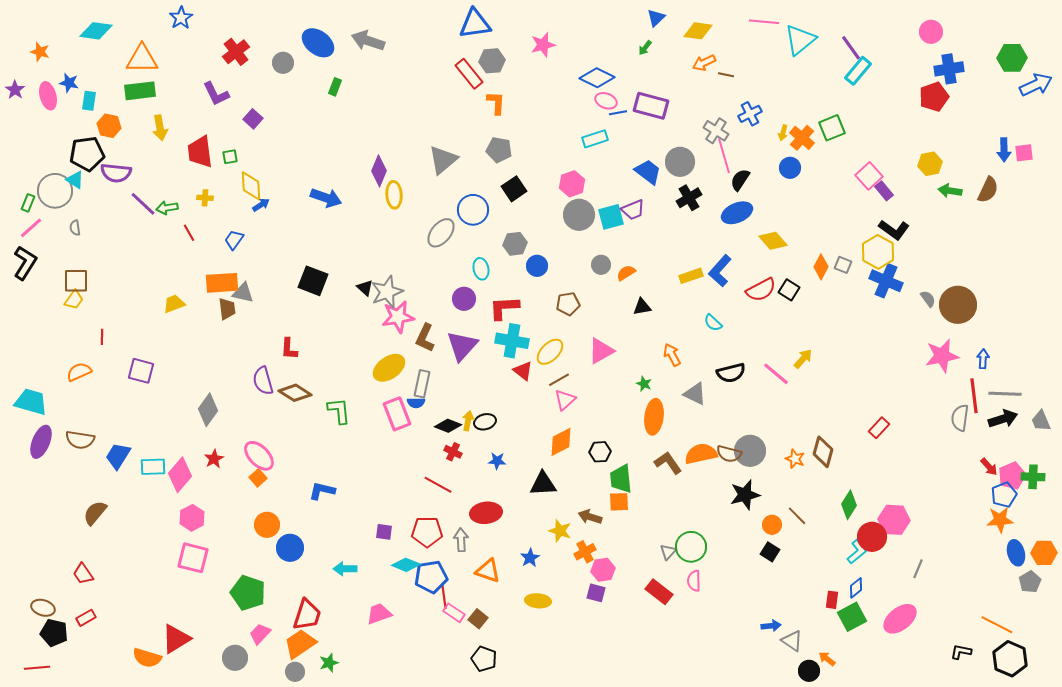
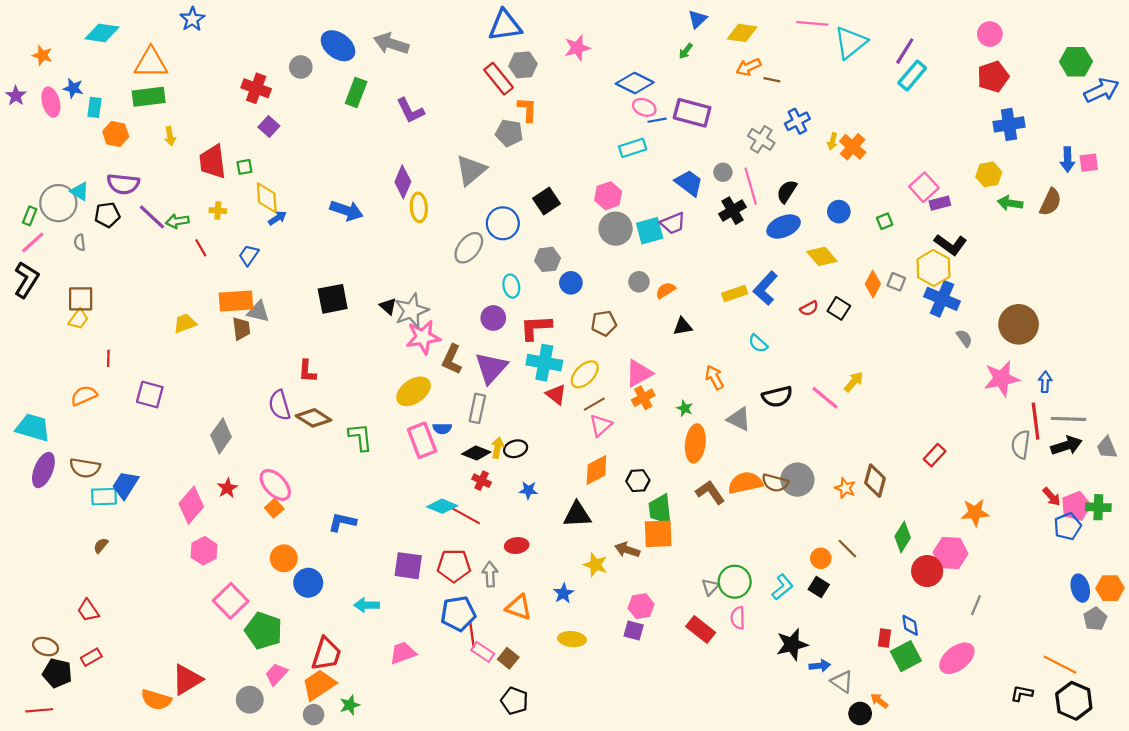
purple line: (851, 48) -> (905, 51), turned 68
red cross: (236, 52) -> (256, 88), moved, turned -32
blue cross: (949, 69) -> (1009, 124), moved
green rectangle: (335, 87) -> (356, 93), size x1.5
purple L-shape: (216, 94) -> (410, 111), moved
red pentagon: (934, 97) -> (993, 77), moved
yellow arrow: (160, 128) -> (170, 136), size x0.7
green square: (832, 128) -> (885, 221), moved, size x0.6
gray pentagon: (499, 150) -> (509, 133), moved
black pentagon: (87, 154) -> (107, 215), moved, size x0.7
pink line: (724, 156) -> (751, 186), moved
gray circle: (680, 162) -> (723, 172), size x0.6
blue circle: (790, 168) -> (839, 212), moved
purple rectangle: (884, 191) -> (940, 203), turned -66
black square: (313, 281) -> (333, 299), turned -32
red semicircle: (761, 290) -> (809, 308), size x0.6
gray semicircle: (928, 299) -> (964, 338), moved
gray rectangle: (422, 384) -> (477, 408), moved
cyan rectangle: (153, 467) -> (104, 497), moved
black star: (745, 495) -> (792, 644), moved
orange square: (619, 502) -> (658, 534), size x1.4
brown semicircle: (95, 513) -> (101, 546), size x0.6
red ellipse: (486, 513) -> (517, 546), size x0.7
orange star: (1000, 520) -> (975, 513), moved
purple square: (384, 532) -> (408, 566), size x1.6
orange cross: (585, 552) -> (643, 398), moved
cyan L-shape: (857, 552) -> (782, 587), moved
pink square: (193, 558) -> (231, 601), moved, turned 32
cyan diamond: (406, 565) -> (442, 506), moved
blue diamond: (856, 588) -> (910, 625), turned -60

